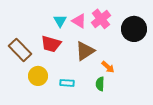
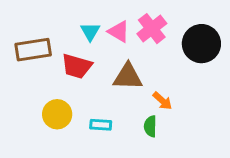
brown rectangle: (20, 50) -> (33, 50), moved, turned -55
brown triangle: (85, 51) -> (128, 77), turned 35

